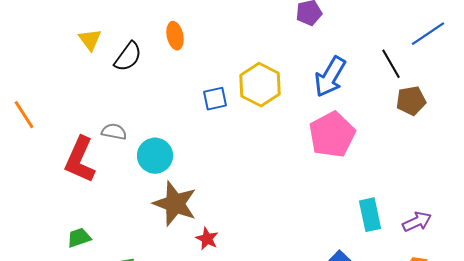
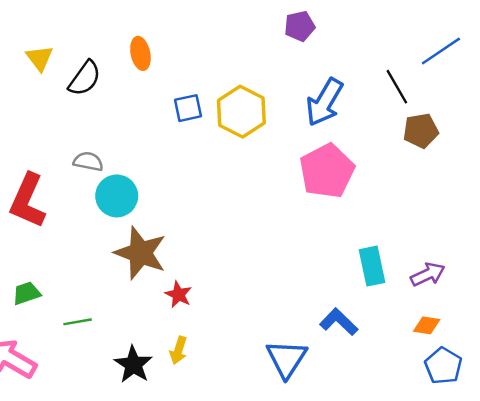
blue square: (215, 99) -> (188, 108), moved
gray semicircle: (114, 132) -> (88, 162), moved

